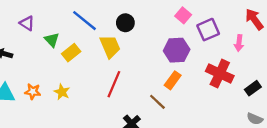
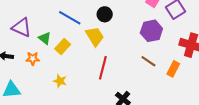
purple triangle: (27, 23) -> (22, 27), size x1.5
orange rectangle: (173, 80) -> (173, 69), moved
orange star: (33, 91) -> (33, 59), moved
brown line: (157, 102) -> (148, 61), moved

